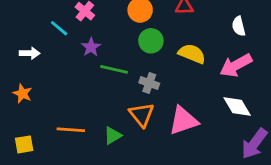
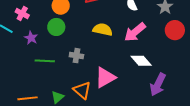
green circle: (151, 41) -> (56, 27), moved
green line: (114, 69) -> (45, 61), moved
orange triangle: (142, 115) -> (82, 90), moved

